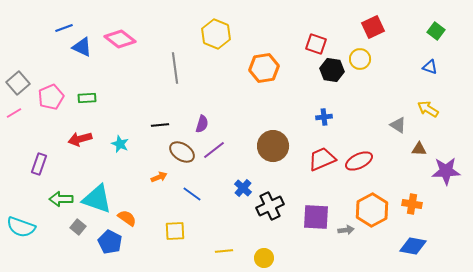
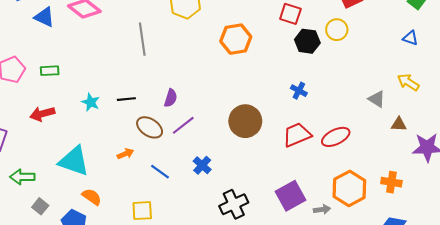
blue cross: (324, 117) -> (299, 91), turned 35
cyan star: (120, 144) -> (91, 102), moved
blue cross: (243, 188) -> (202, 165), moved
cyan triangle: (97, 199) -> (74, 161), moved
black cross: (270, 206) -> (234, 204), moved
purple square: (316, 217) -> (290, 196), turned -32

